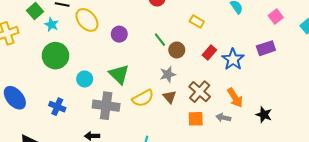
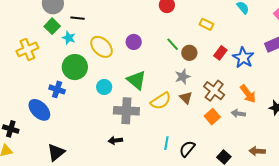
yellow ellipse: (87, 20) -> (101, 47), moved
blue cross: (57, 107) -> (57, 89), moved
orange square: (196, 119) -> (212, 117), turned -35

